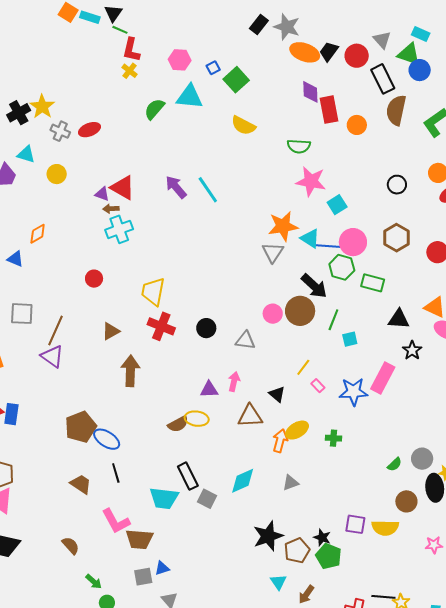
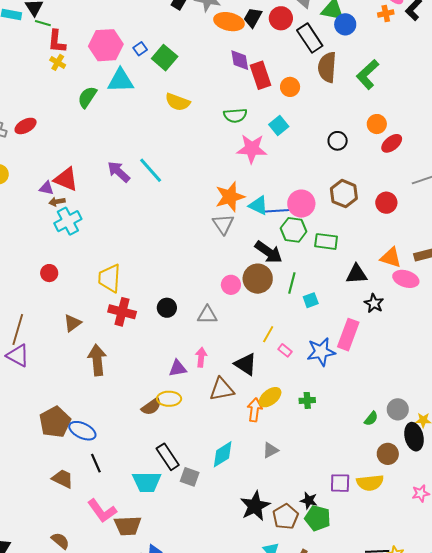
pink hexagon: (180, 60) -> (106, 45), size x1.5
cyan square: (337, 205) -> (279, 125), moved
black triangle: (277, 394) -> (246, 364), size x1.4

